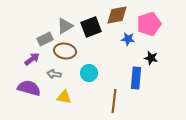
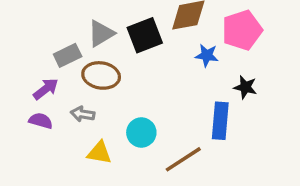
cyan circle: (89, 73) -> (141, 133), moved
purple semicircle: (29, 88) -> (41, 121), moved, size x0.6
brown line: (114, 101) -> (183, 159), turned 50

